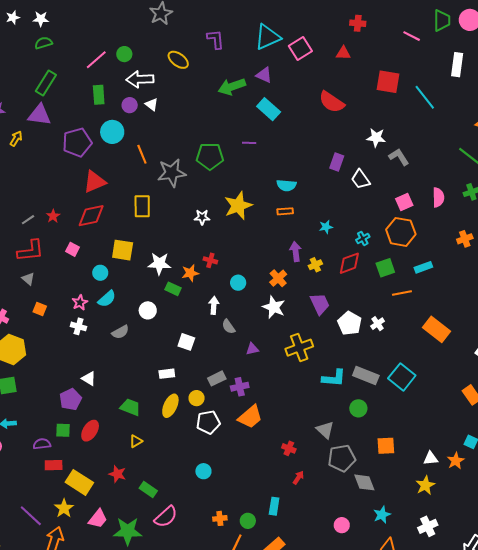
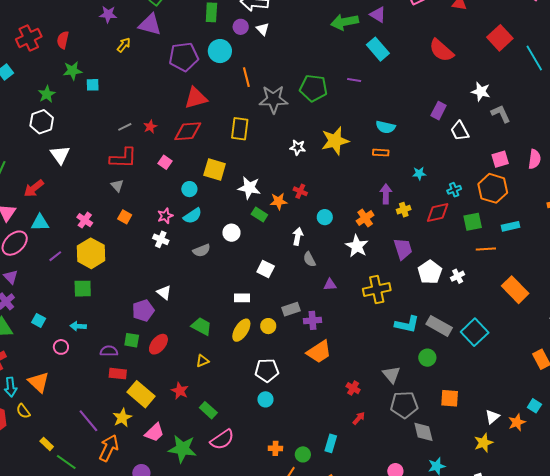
red square: (388, 82) -> (500, 38), turned 30
white pentagon: (208, 422) -> (267, 370), moved
white triangle: (431, 458) -> (492, 417), turned -42

